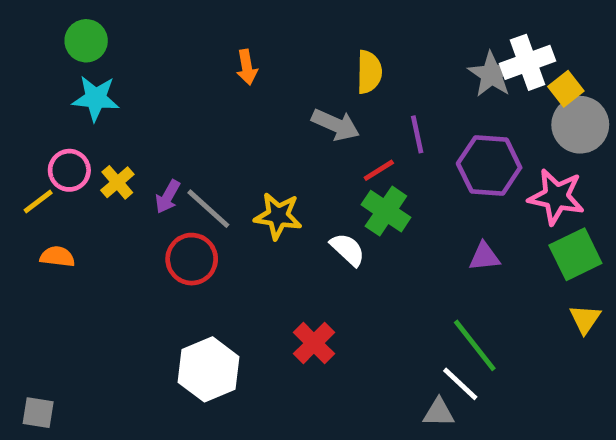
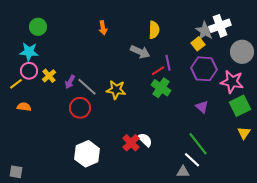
green circle: (86, 41) -> (38, 27), moved
yellow square: (566, 89) -> (198, 44), moved
cyan star: (96, 98) -> (29, 52), moved
purple line: (417, 134) -> (168, 63), moved
white semicircle: (348, 249) -> (145, 140), moved
purple triangle: (484, 257) -> (202, 107), turned 48

